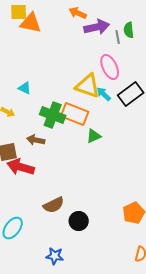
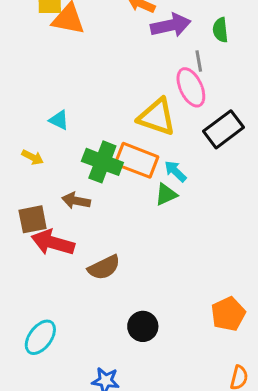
gray line: (118, 37) -> (199, 61), moved
cyan arrow: (104, 94) -> (175, 171), moved
brown semicircle: (54, 205) -> (104, 267), moved

